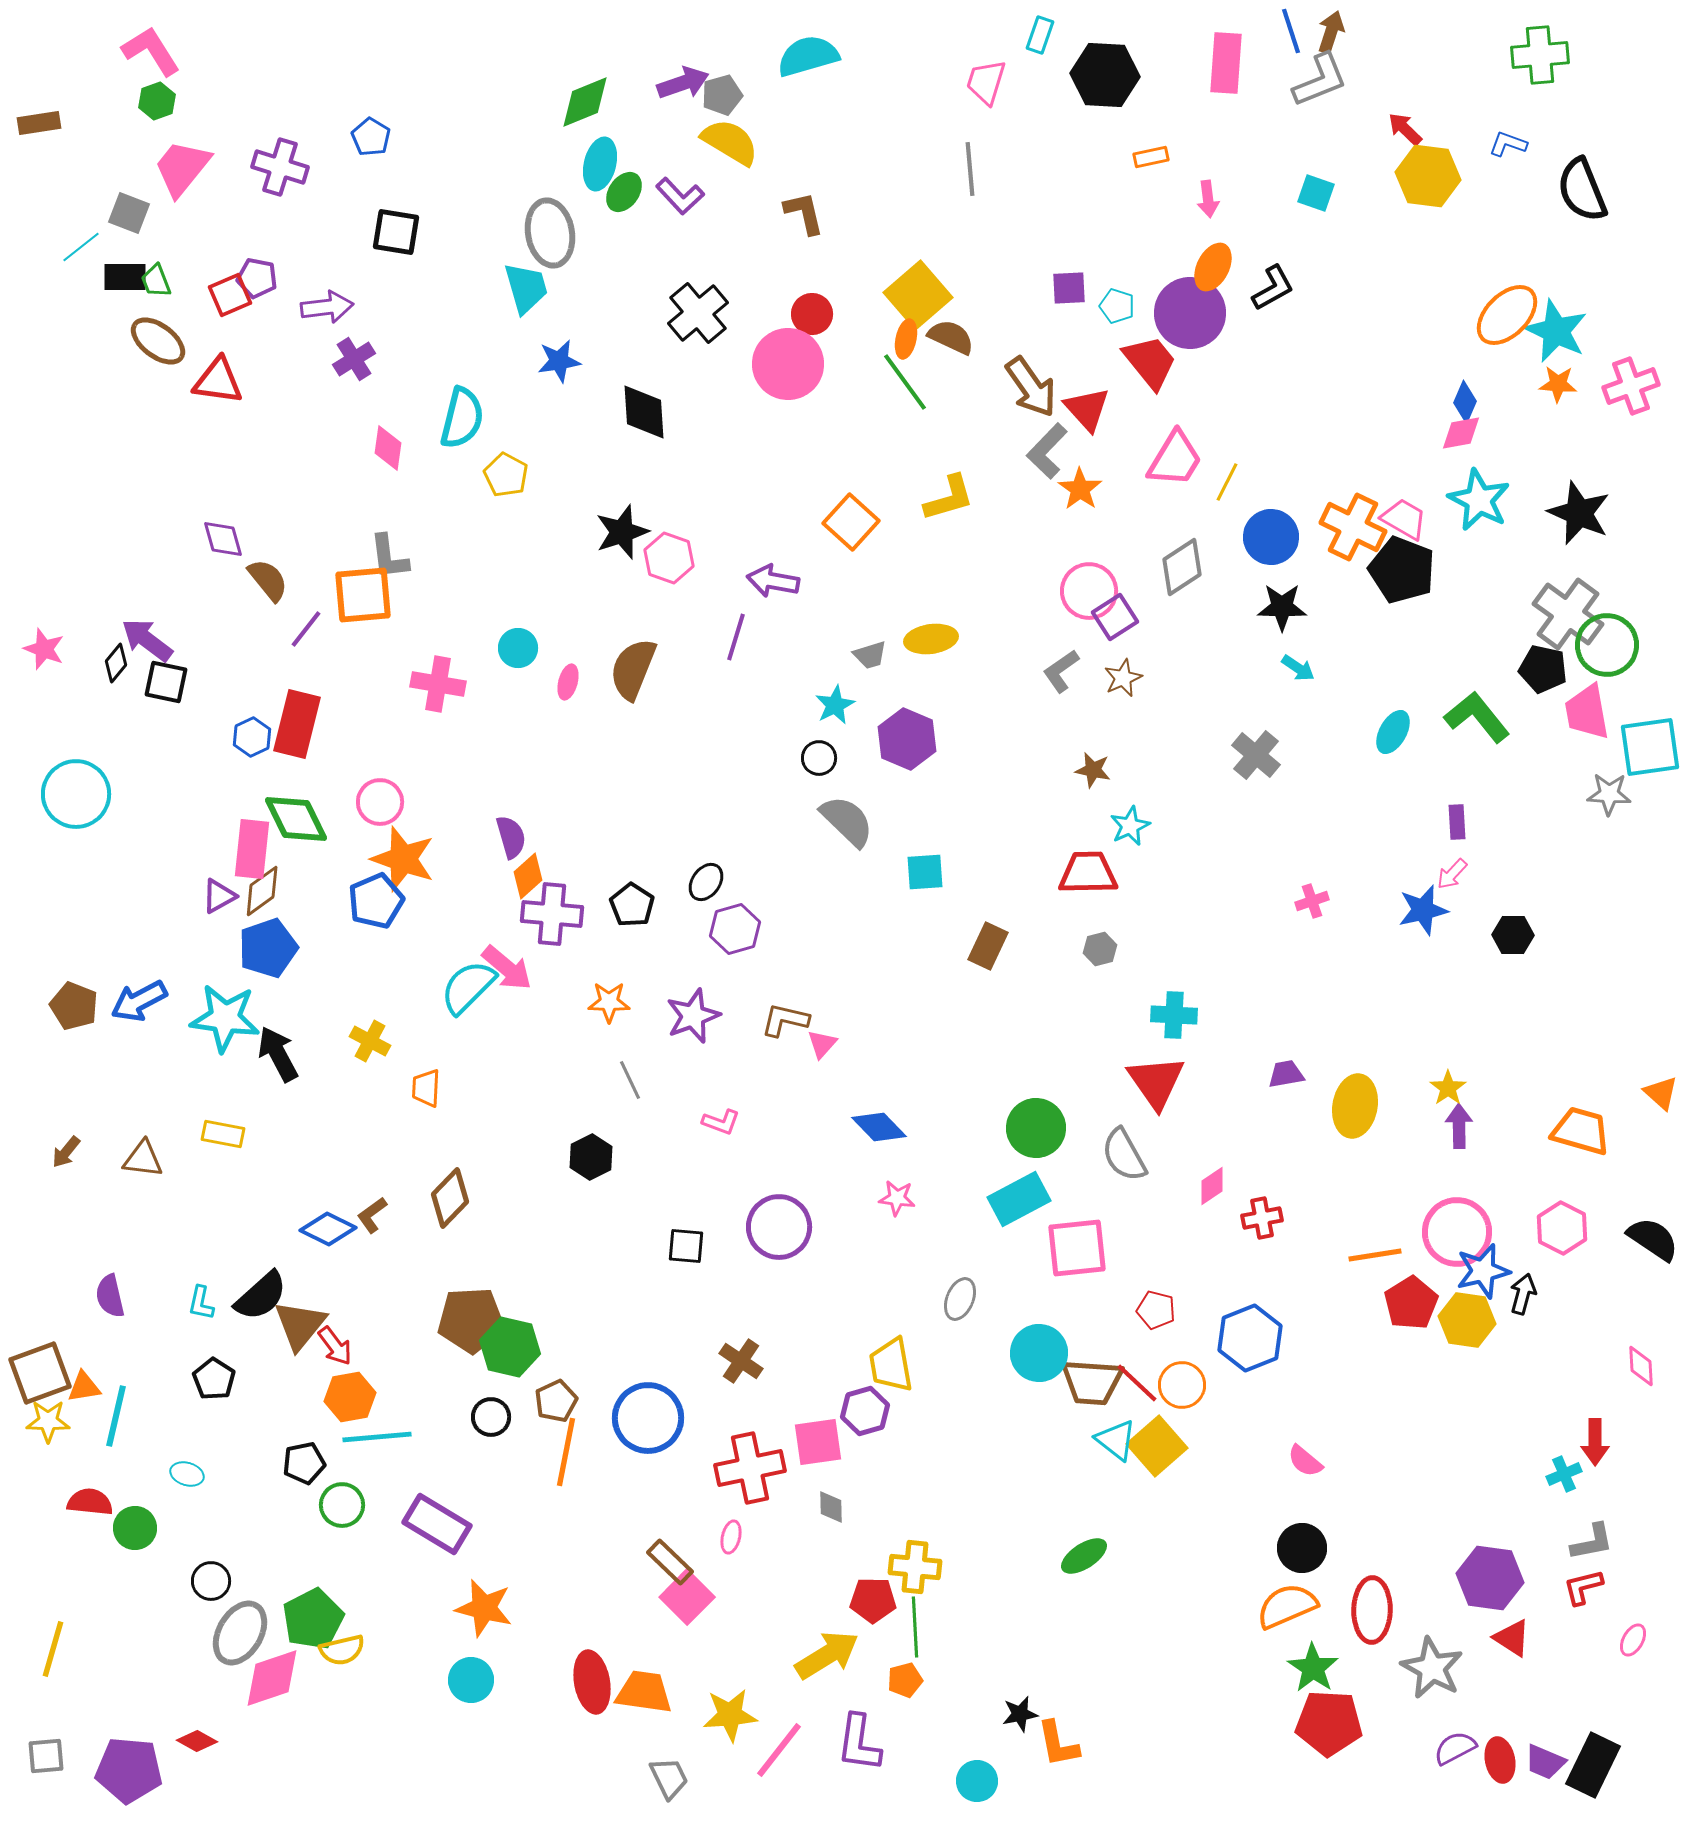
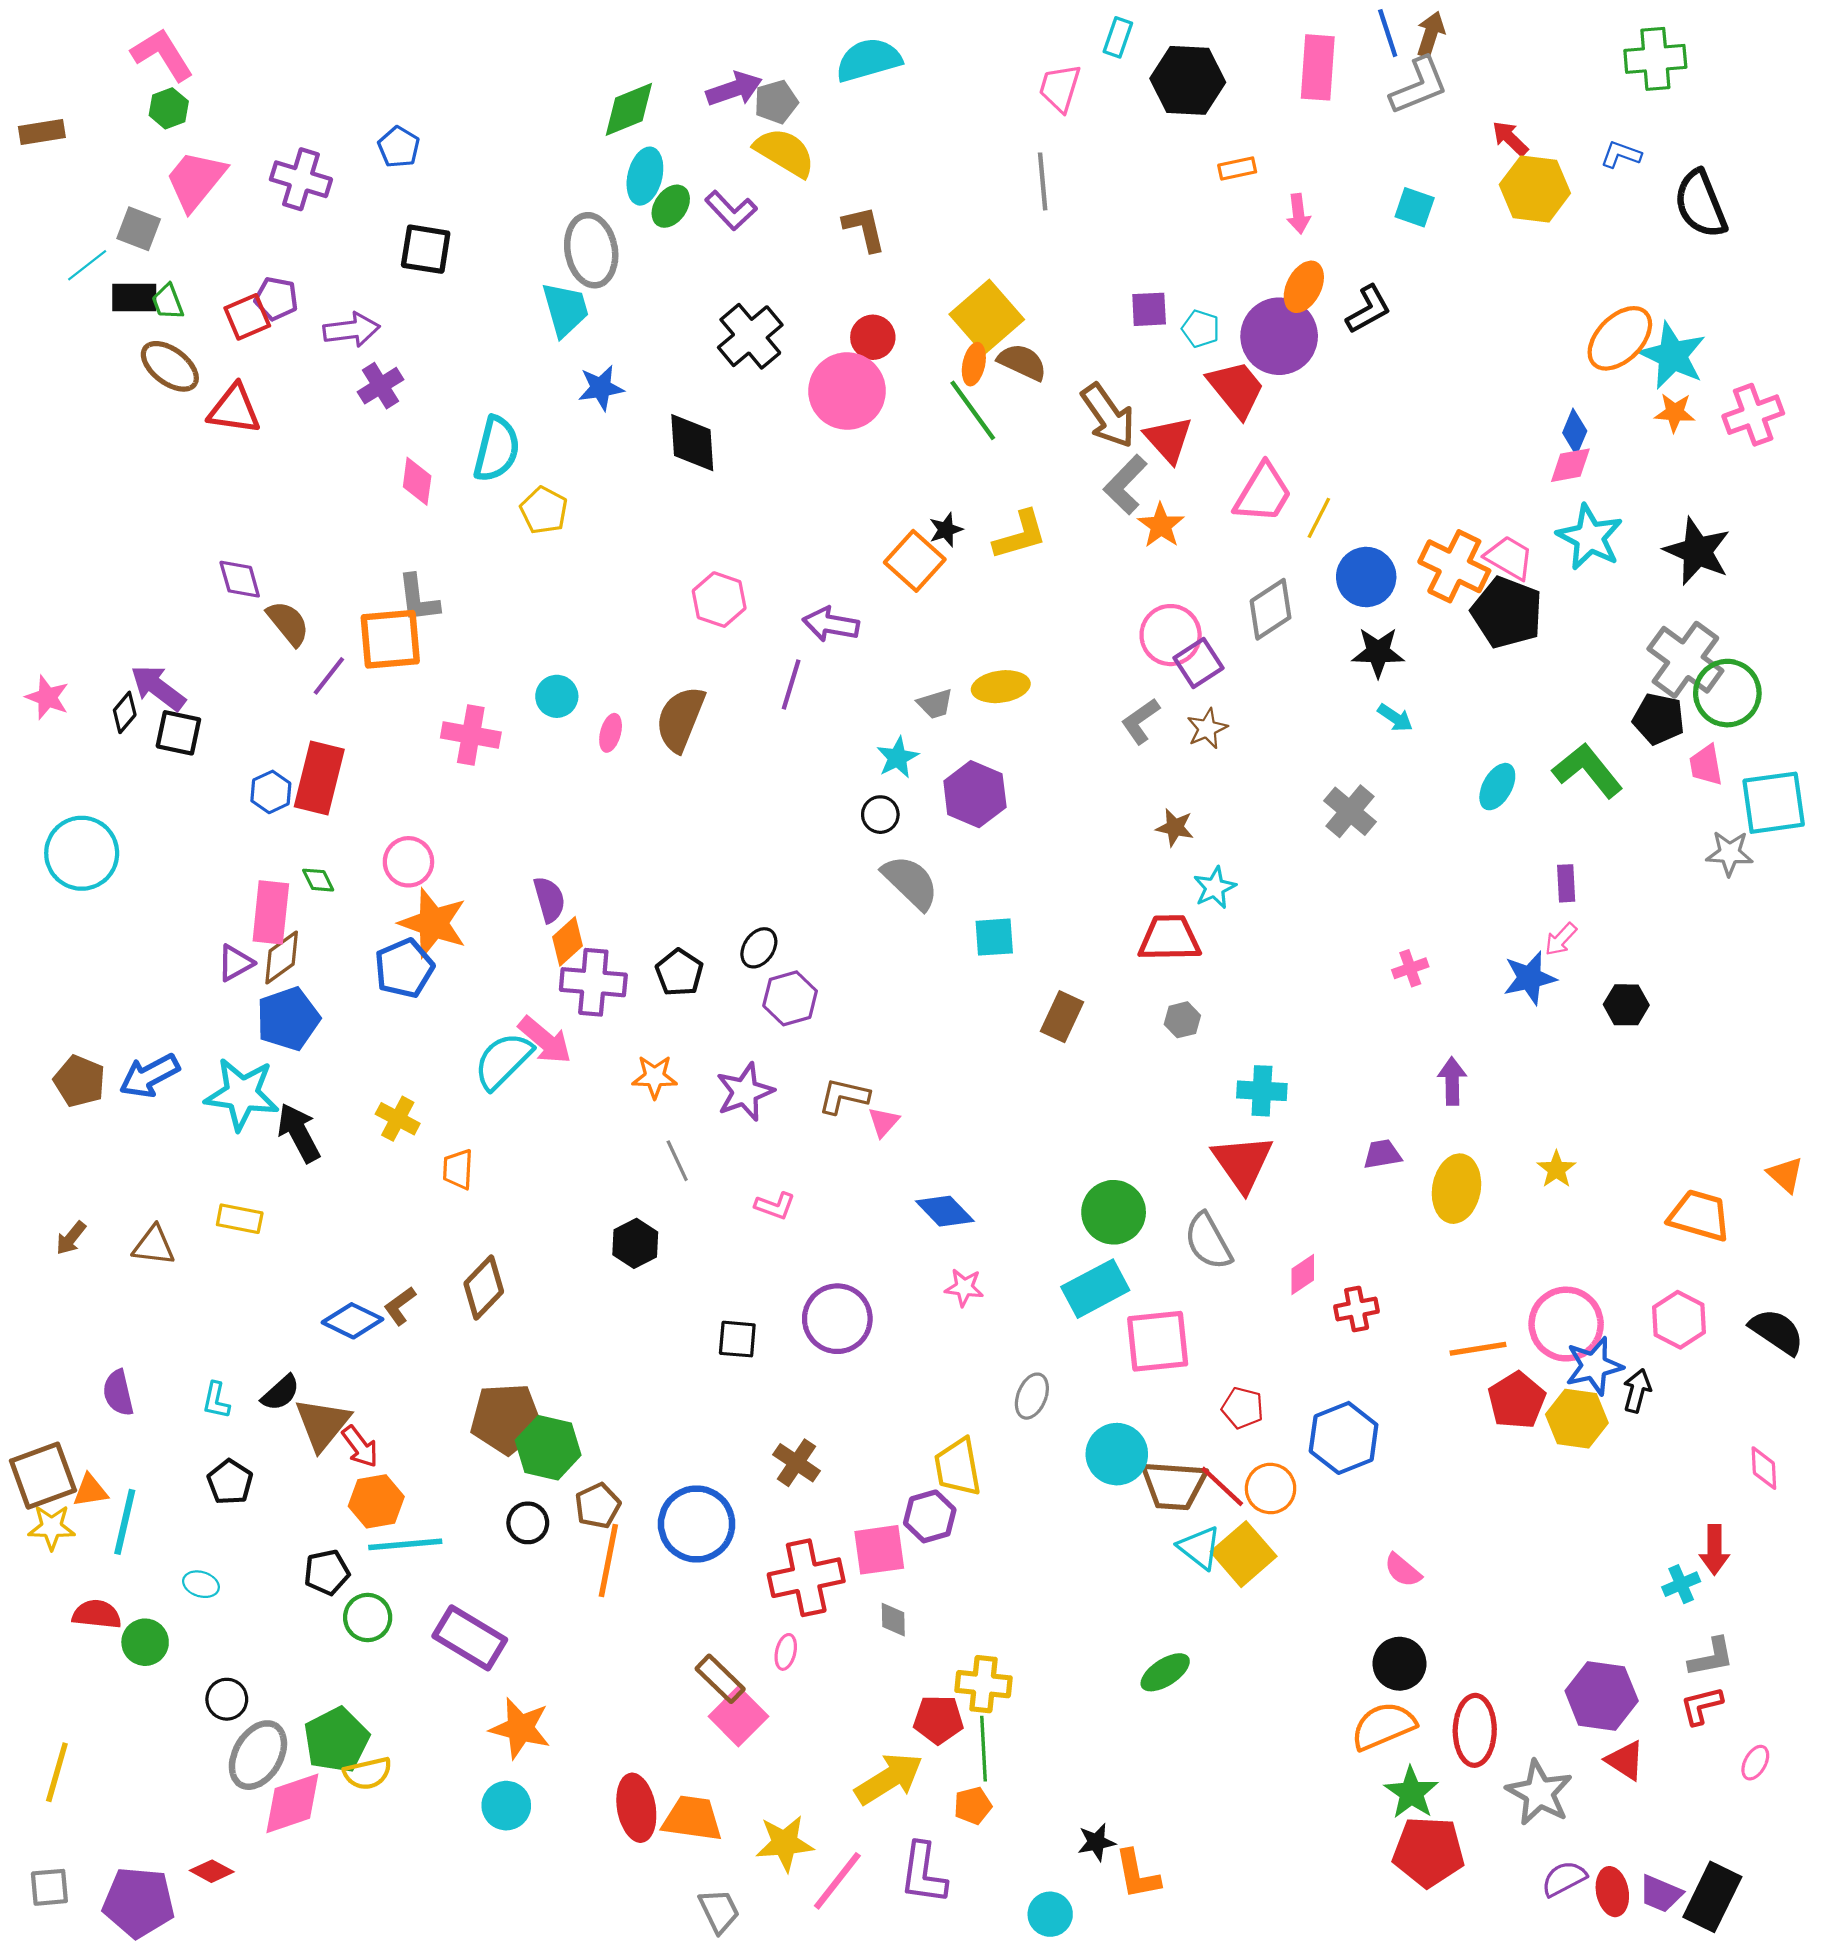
black star: (622, 532) -> (946, 530), moved, size x0.6
pink trapezoid: (1587, 712) -> (1706, 765), size x0.7
green diamond: (296, 819) -> (318, 880), size x0.5
purple arrow: (1459, 1126) -> (1452, 1081), moved
black semicircle: (261, 1296) -> (281, 1393), size x0.7

